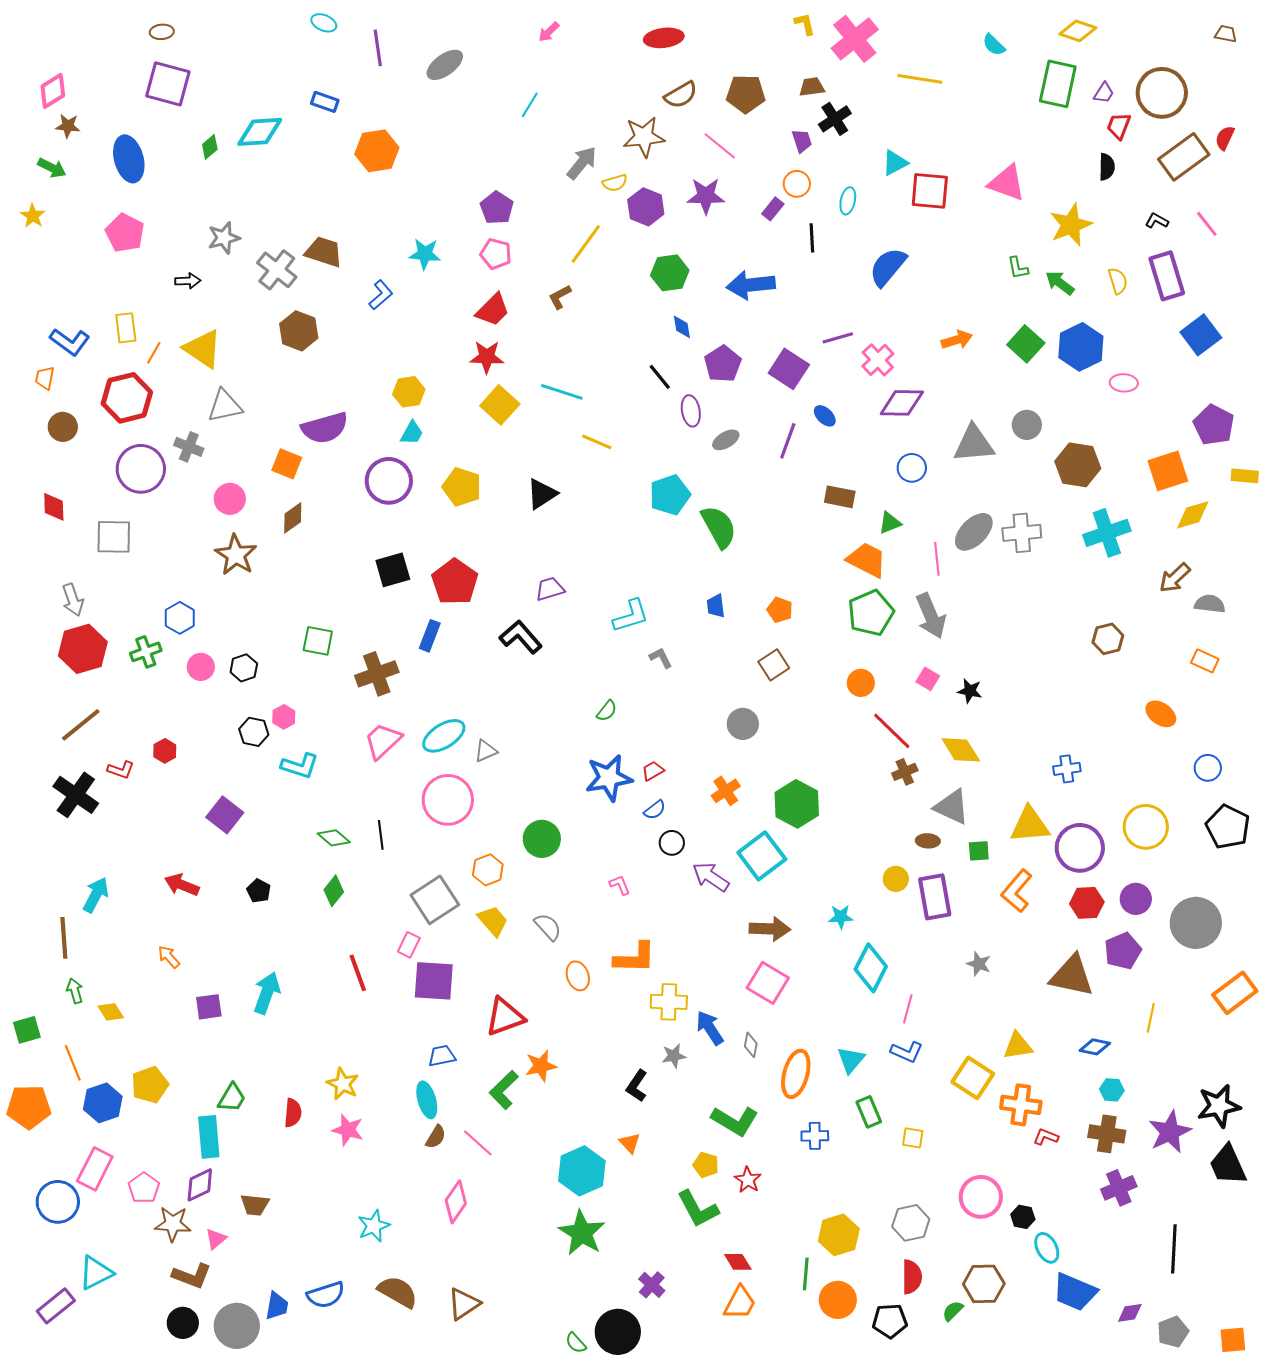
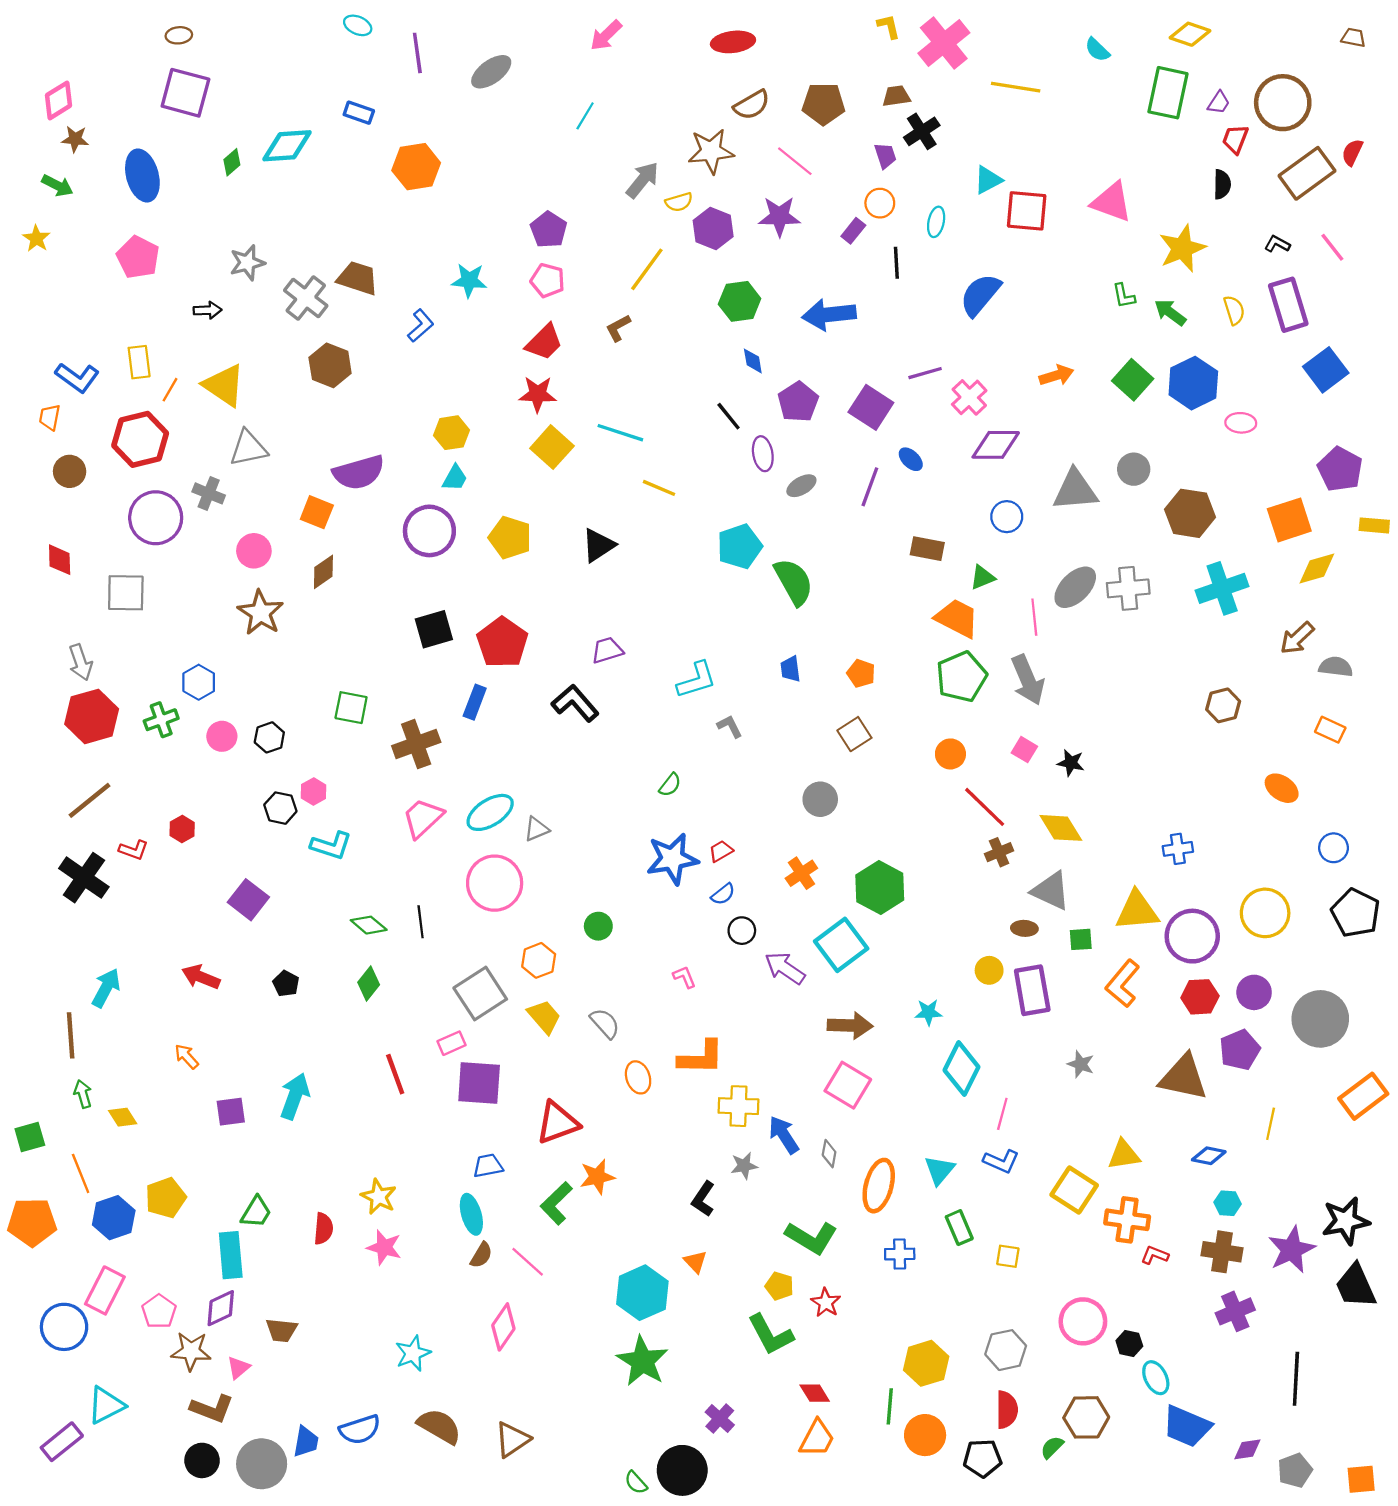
pink arrow: (549, 32) -> (606, 35), size x1.4
green circle: (542, 839) -> (598, 926), size x0.7
pink rectangle: (409, 945) -> (451, 1043), turned 40

